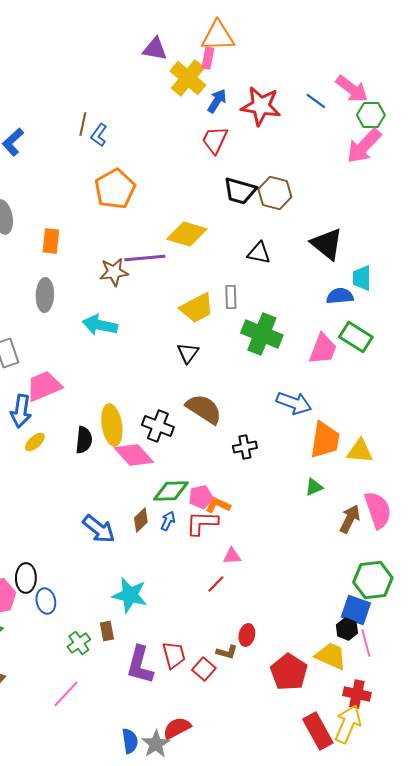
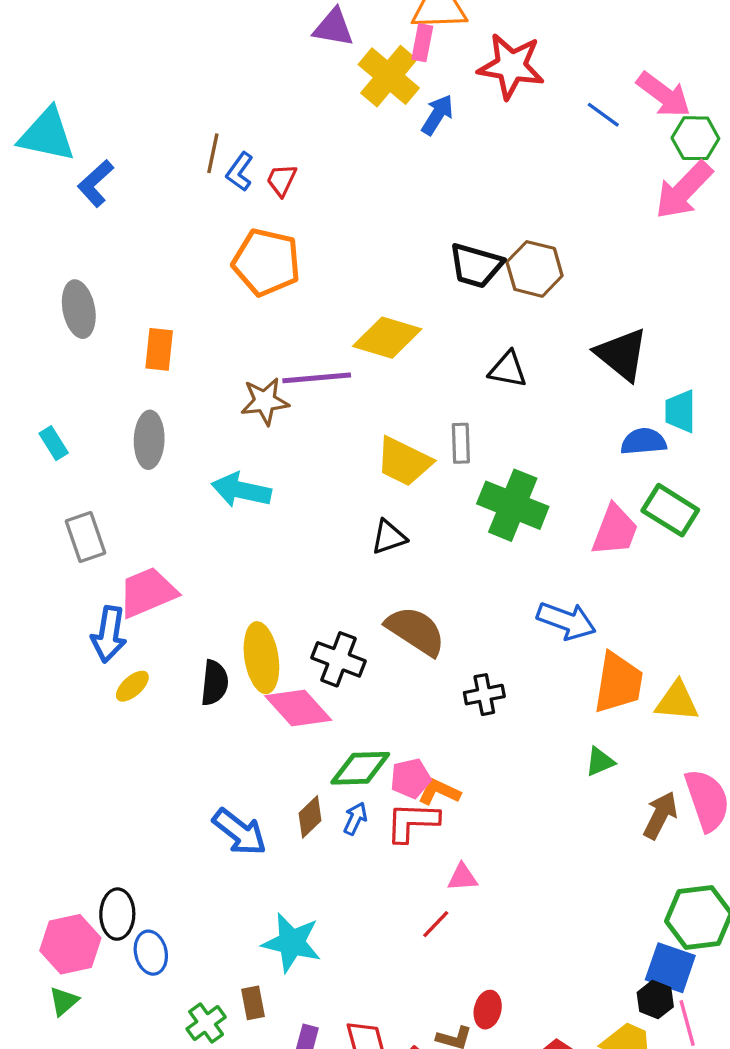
red star: (261, 106) -> (511, 66), moved
red trapezoid: (215, 140) -> (282, 180), moved, size x0.7
orange pentagon: (115, 189) -> (266, 262), turned -30
yellow trapezoid: (197, 308) -> (404, 462), turned 54
black triangle: (188, 353) -> (389, 537), turned 35

